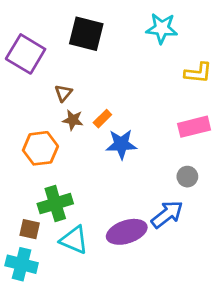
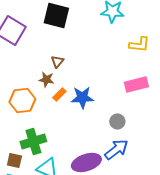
brown triangle: (63, 93) -> (57, 62), moved
orange rectangle: (102, 119) -> (59, 94), moved
gray circle: (187, 177) -> (117, 122), moved

